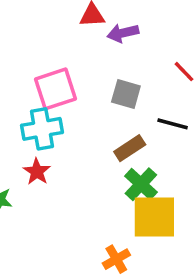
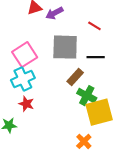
gray square: (126, 94) -> (65, 47), size x1.6

